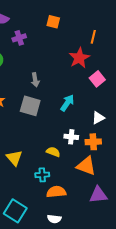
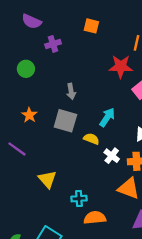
red star: (79, 58) -> (121, 67), turned 30
white cross: (71, 137) -> (112, 156), turned 32
yellow semicircle: (53, 152) -> (91, 139), moved

